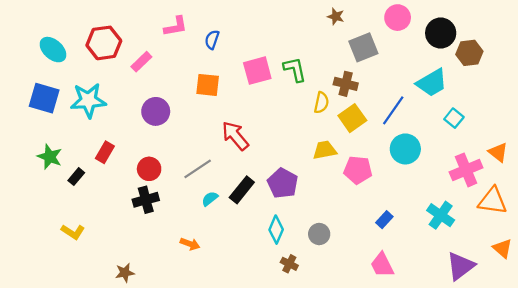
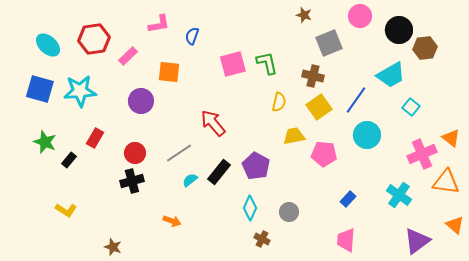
orange square: (208, 85) -> (169, 72), moved
yellow semicircle: (321, 103) -> (279, 102), moved
pink trapezoid: (382, 265) -> (346, 240), turned 30
brown star: (125, 273) -> (113, 247), turned 30

